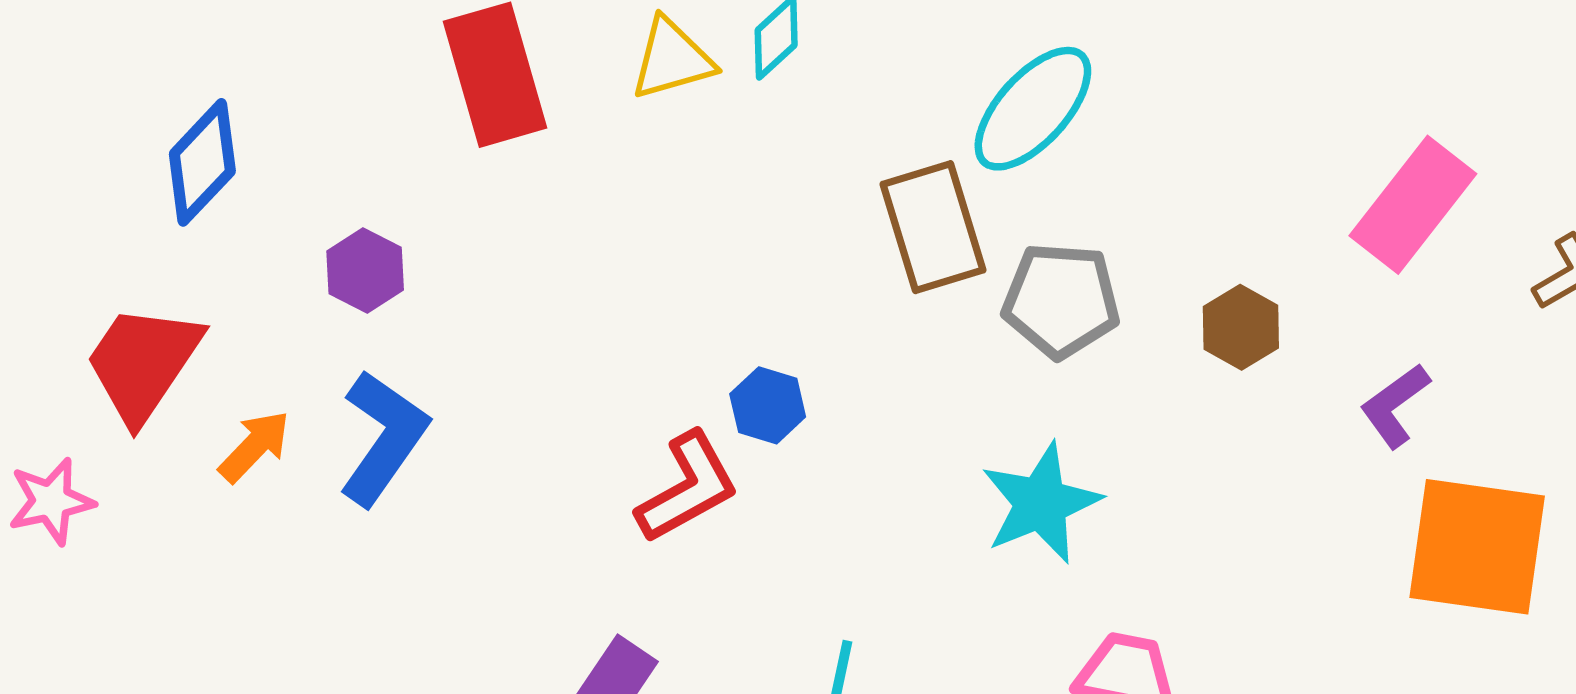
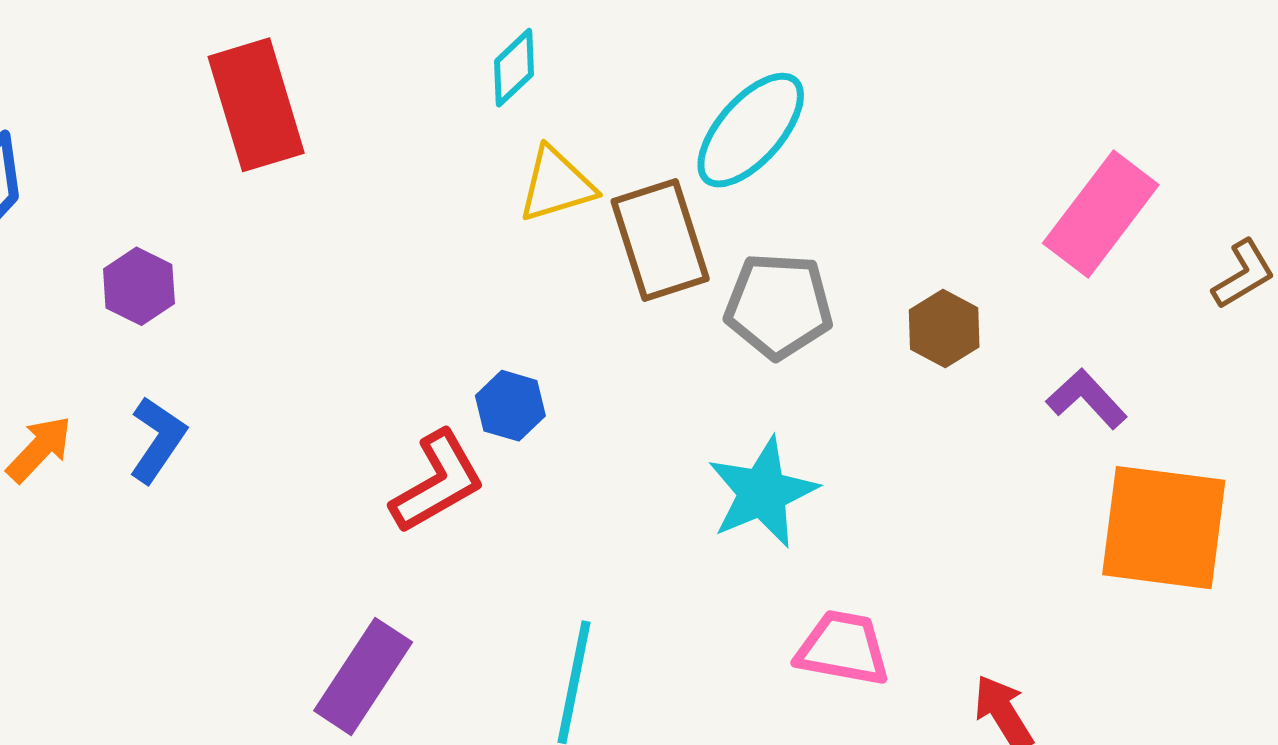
yellow triangle: (672, 59) -> (556, 185), moved
purple L-shape: (1395, 406) -> (1087, 399), turned 84
blue L-shape: (383, 438) -> (157, 440), size x0.7

